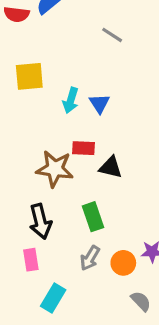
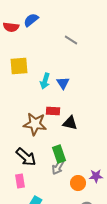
black arrow: (40, 221) -> (26, 157), turned -35
gray arrow: (90, 258) -> (58, 167), moved

